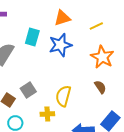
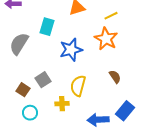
blue star: (60, 45) -> (71, 50), moved
orange star: (102, 57) -> (106, 39), moved

